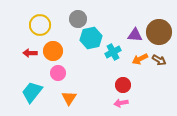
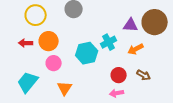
cyan hexagon: (91, 38) -> (87, 53), moved
brown arrow: (159, 60) -> (144, 75), moved

